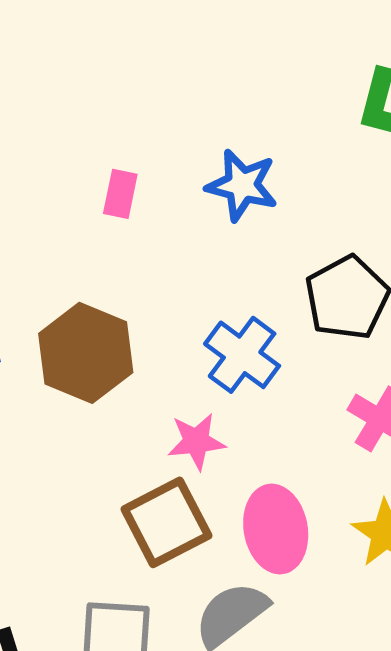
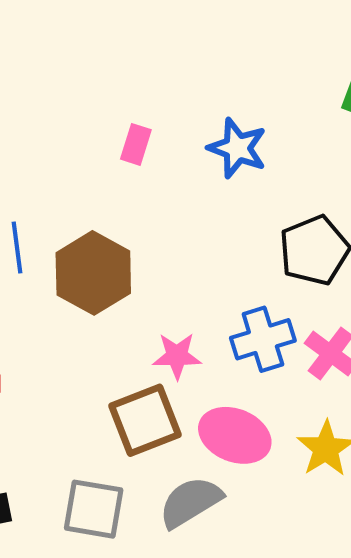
blue cross: (242, 355) -> (263, 339), moved, turned 30
pink ellipse: (276, 529) -> (235, 435), turned -64

